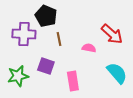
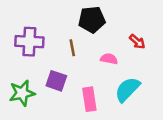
black pentagon: (46, 16) -> (92, 20), moved, turned -30
red arrow: (112, 34) -> (137, 42), size x0.6
cyan semicircle: (117, 73) -> (127, 89), moved, turned -95

